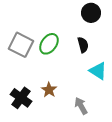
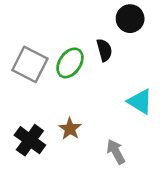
black semicircle: (83, 45) -> (104, 50), moved

